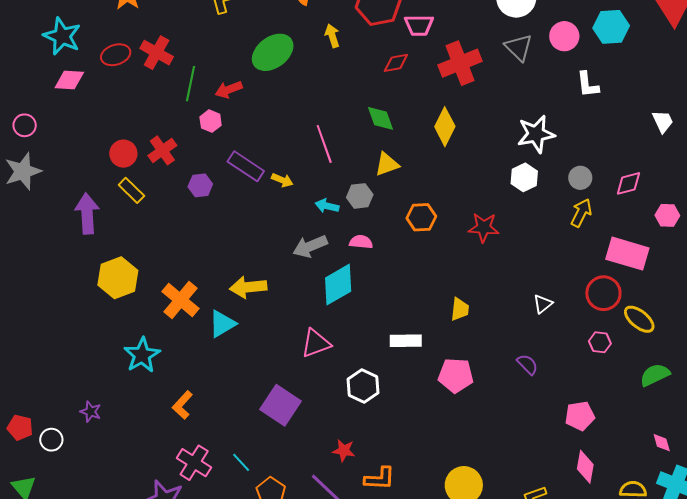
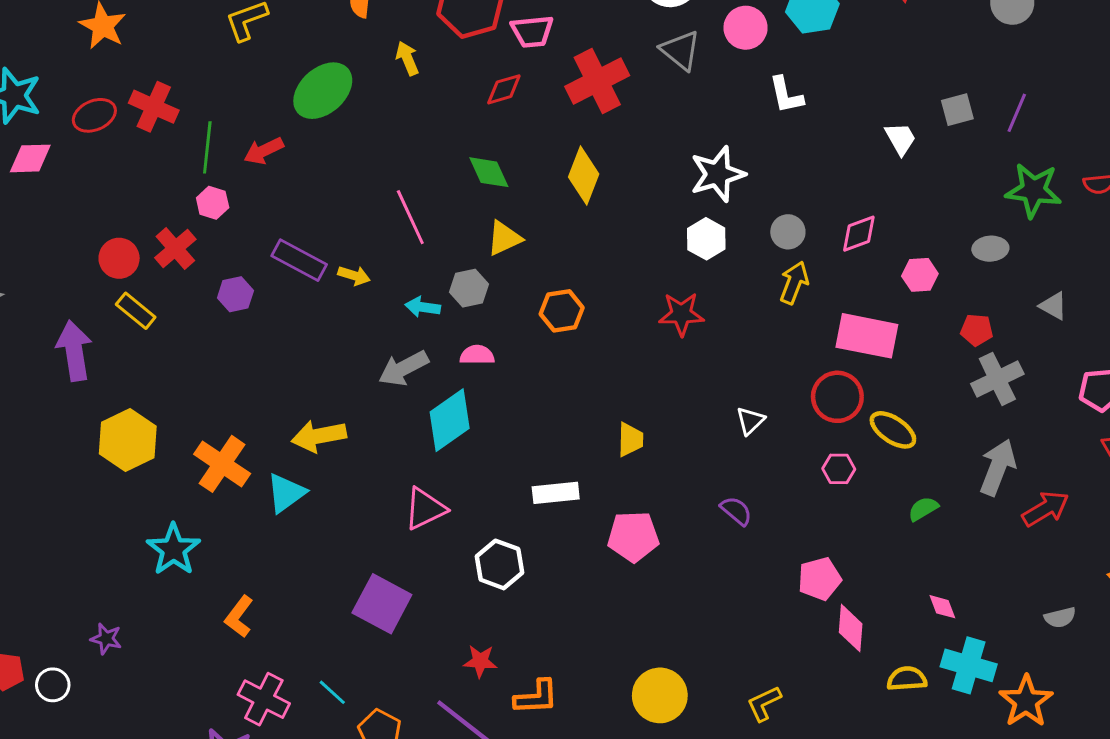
pink hexagon: (211, 121) -> (213, 203), moved
red star: (484, 228) -> (681, 314), moved
green semicircle: (655, 375) -> (923, 509), size x0.7
pink diamond: (585, 467) -> (851, 628), moved

